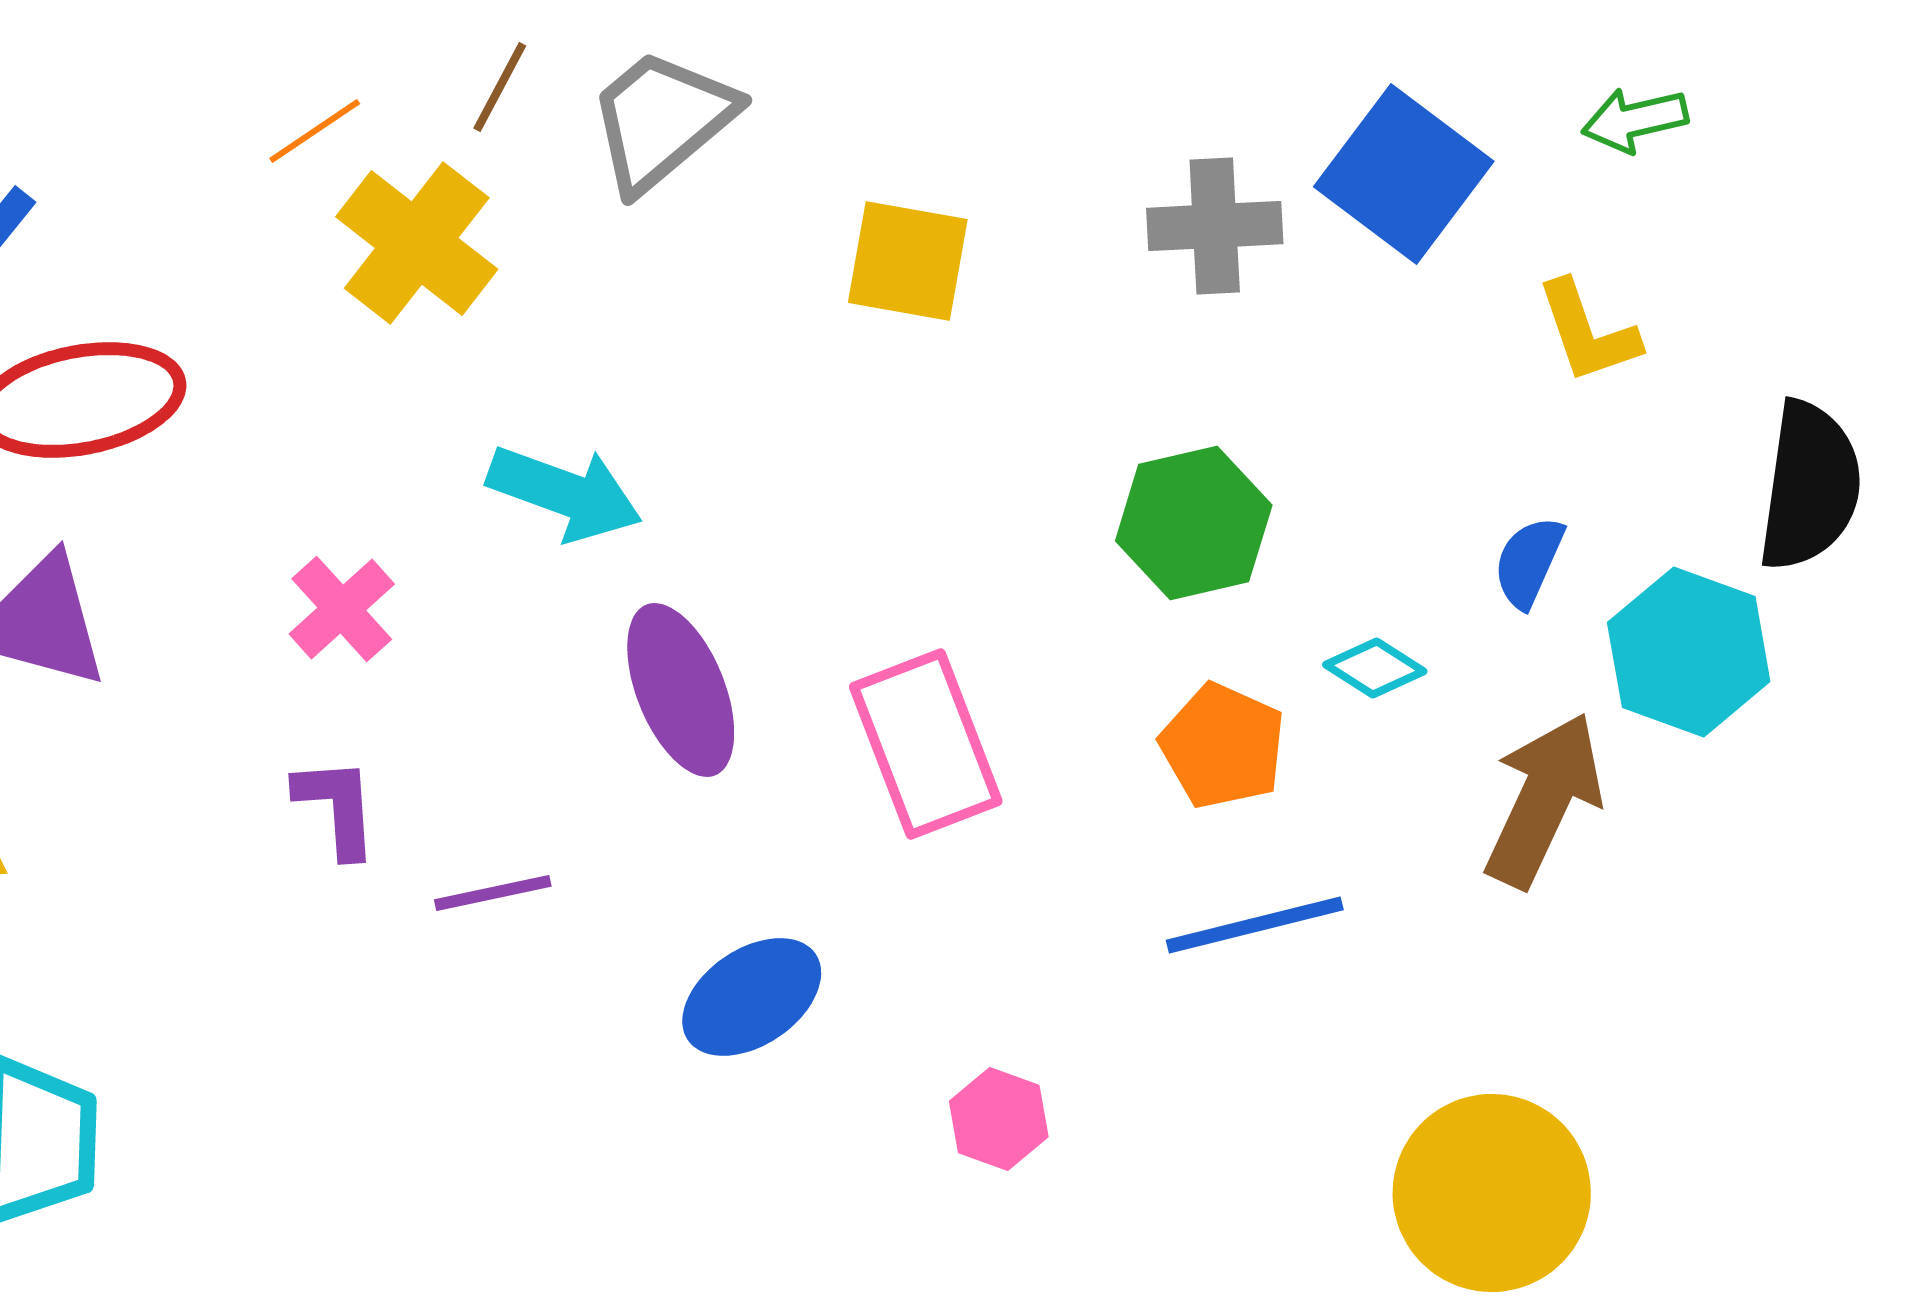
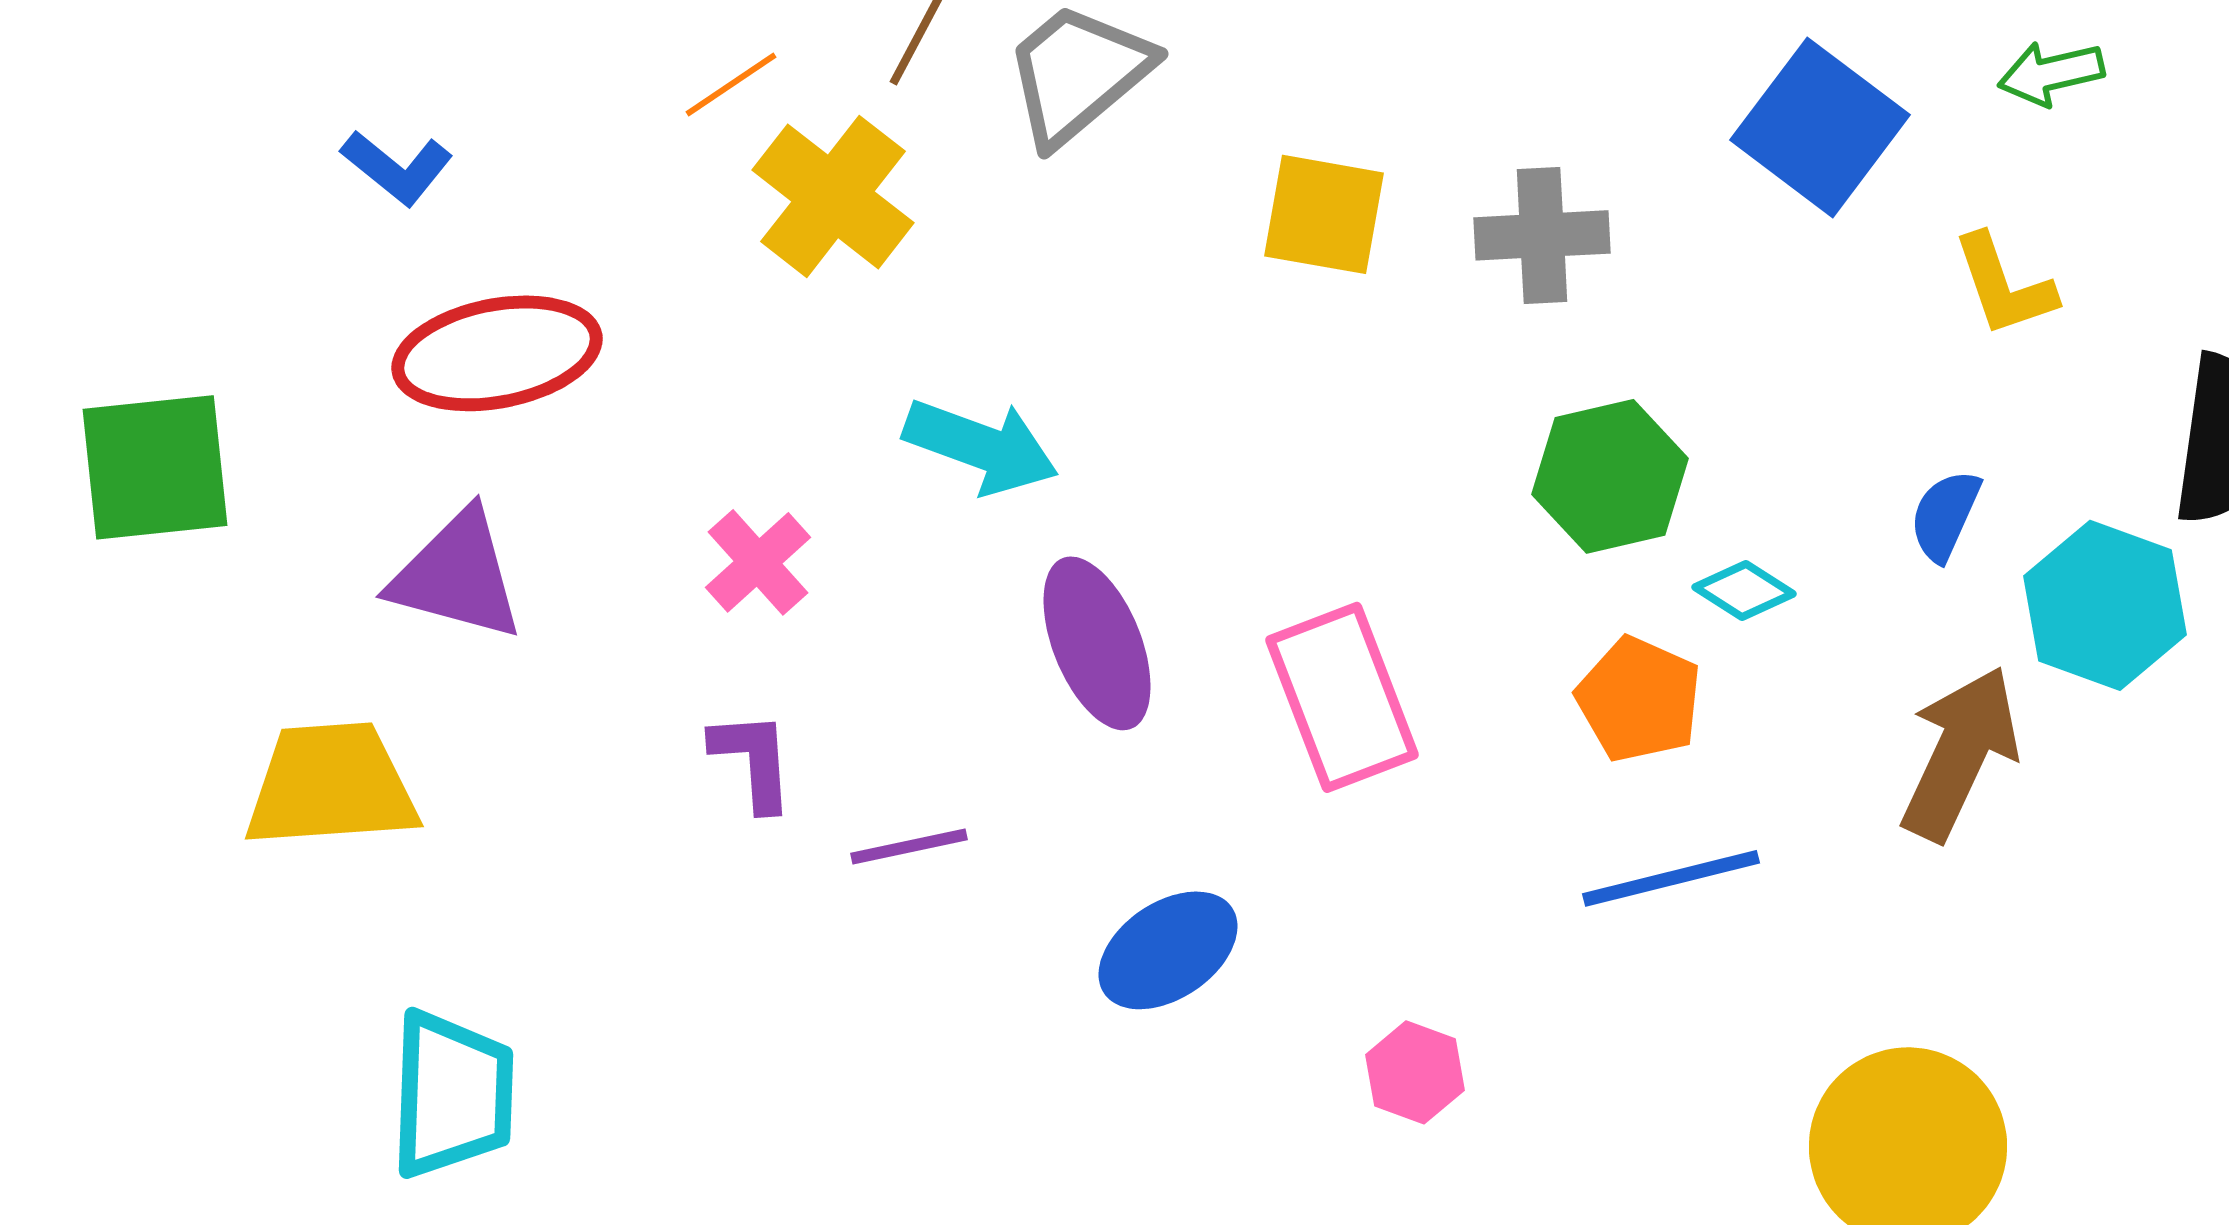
gray cross: (1215, 226) -> (1542, 235), moved
cyan diamond: (1375, 668) -> (1744, 590), moved

